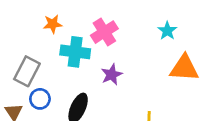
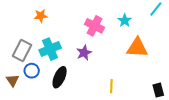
pink cross: (104, 32) -> (95, 26), moved, turned -30
cyan cross: (75, 52) -> (50, 49), moved, turned -30

